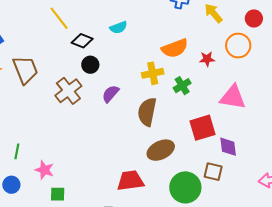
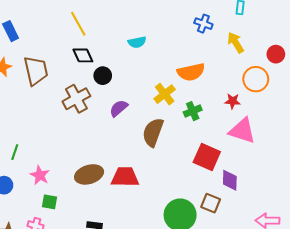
black diamond: (82, 41) -> (83, 55), moved, turned 35
red star: (207, 59) -> (233, 101), moved
yellow cross: (153, 73) -> (165, 94), turned -35
red square: (203, 128) -> (207, 157), turned 32
brown ellipse: (161, 150) -> (89, 174), moved
red trapezoid: (130, 181) -> (125, 177), moved

